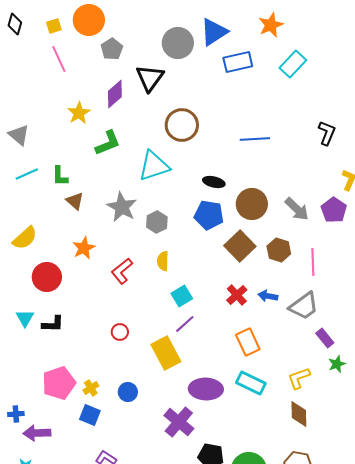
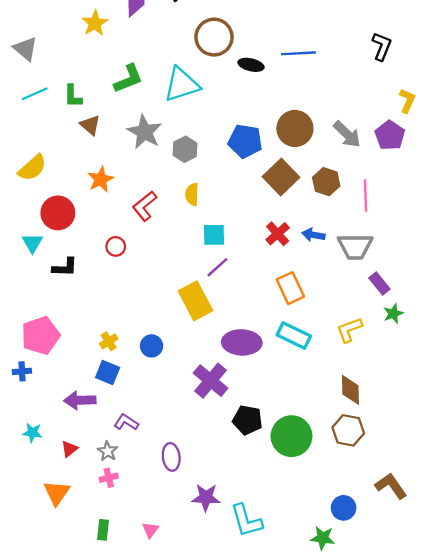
green L-shape: (108, 143) -> (128, 79), moved
black ellipse: (214, 182) -> (251, 65), moved
cyan square: (182, 296) -> (214, 235), turned 30
gray trapezoid: (304, 306) -> (355, 246), turned 36
cyan triangle: (25, 318) -> (32, 243), moved
red circle: (120, 332) -> (116, 246), moved
pink pentagon: (59, 383) -> (40, 336), moved
brown diamond: (299, 414) -> (350, 390), moved
purple arrow: (37, 433) -> (80, 400), moved

